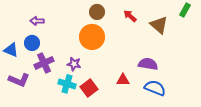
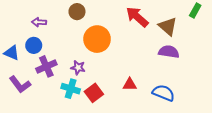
brown circle: (97, 12) -> (77, 12), moved
red arrow: (130, 16) -> (137, 17), size x1.6
purple semicircle: (148, 64) -> (169, 52), moved
purple L-shape: (19, 80) -> (20, 84), turned 30

